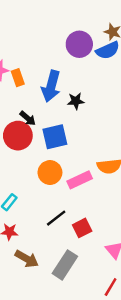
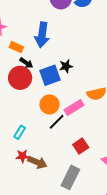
orange rectangle: (18, 78) -> (16, 47), moved, turned -40
black star: (76, 101) -> (66, 66), moved
black line: (56, 218) -> (57, 122), moved
brown arrow: (27, 259) -> (37, 162), moved

